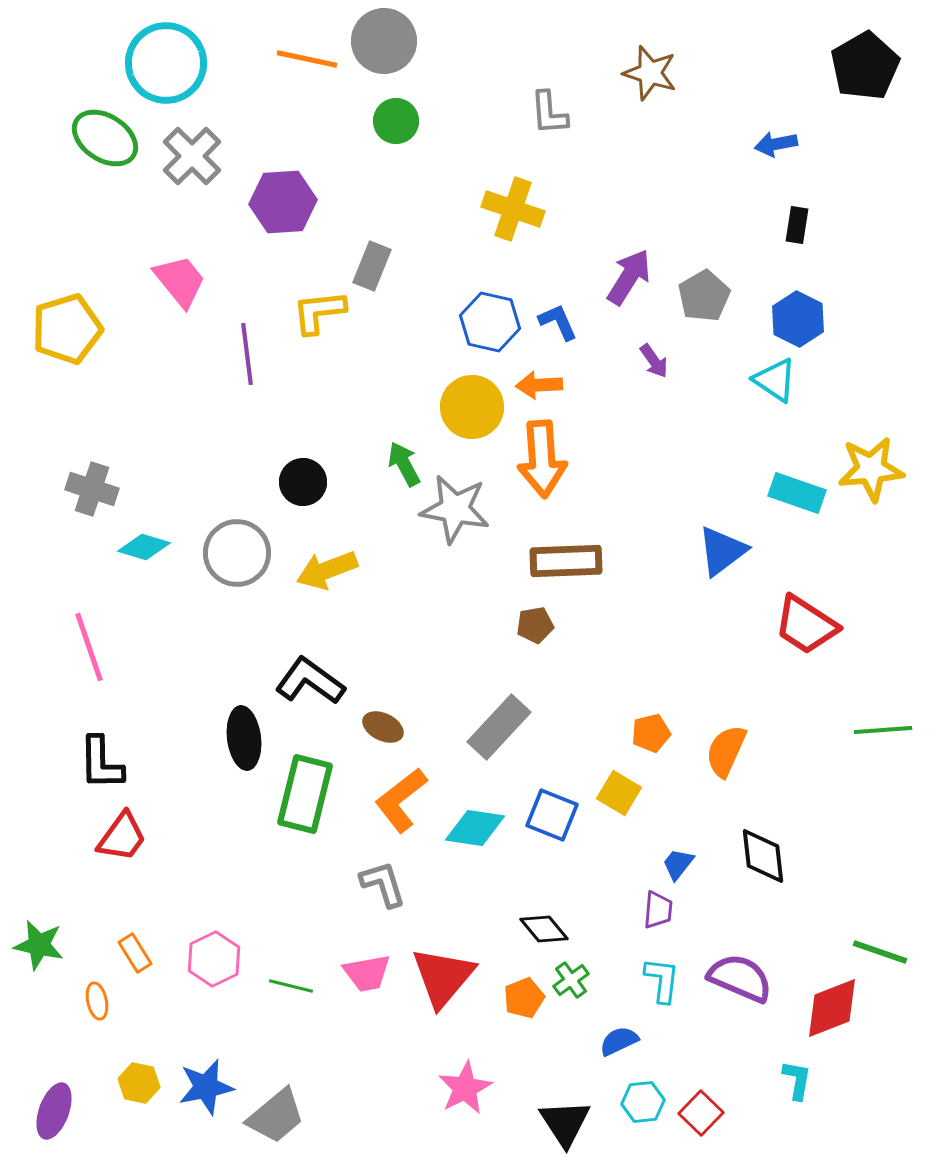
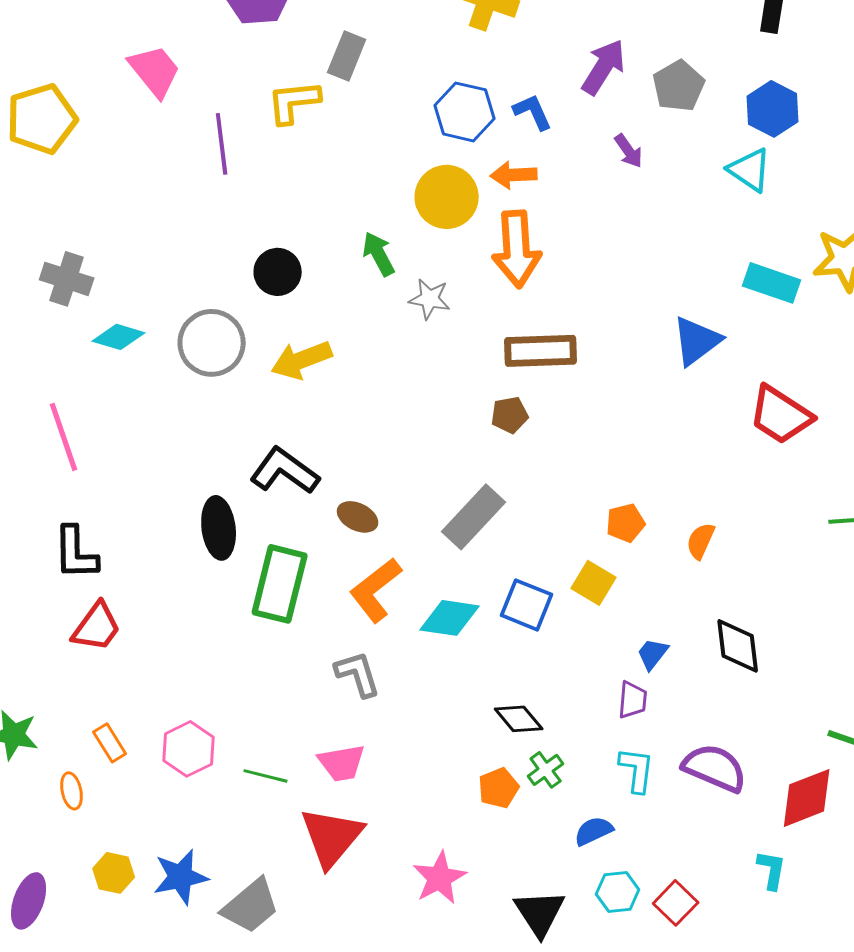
gray star: (455, 509) -> (430, 299), size x0.6
orange semicircle: (726, 751) -> (701, 541), size x0.7
red triangle: (443, 977) -> (332, 837), moved

